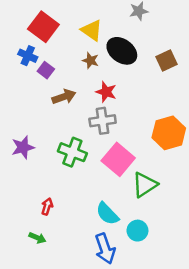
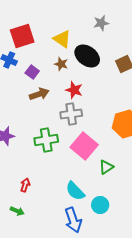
red square: (43, 27) -> (22, 36), turned 35
purple square: (46, 70) -> (32, 72), moved
green cross: (72, 152) -> (46, 140), turned -30
green triangle: (145, 185) -> (106, 167), size x0.7

